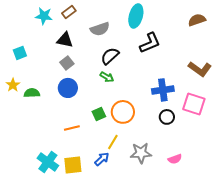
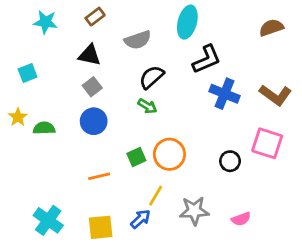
cyan star: (44, 16) -> (45, 22), moved
blue cross: (163, 90) -> (225, 94), moved, turned 30
cyan cross: (48, 162) -> (48, 220), moved

